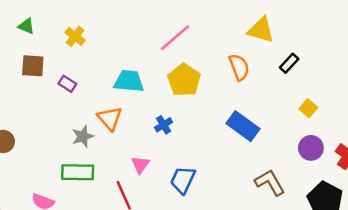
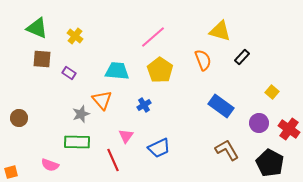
green triangle: (26, 26) -> (37, 28), size x1.6
yellow square: (308, 108) -> (272, 92), moved
blue rectangle: (243, 126) -> (221, 106), moved
blue trapezoid: (183, 180) -> (159, 148), turned -140

